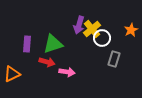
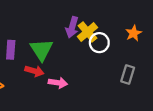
green triangle: (53, 44) -> (41, 50), turned -45
gray rectangle: (114, 59) -> (128, 75), moved

